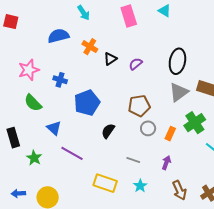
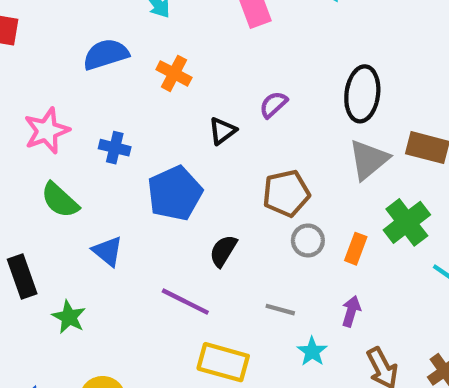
black triangle: (110, 59) -> (222, 131), moved
purple line: (72, 153) -> (185, 302), moved
cyan star: (140, 186) -> (312, 351), moved

